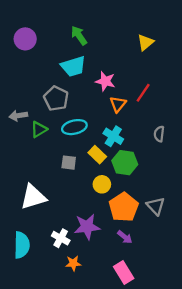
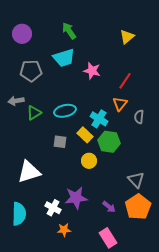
gray pentagon: (56, 98) -> (31, 71), moved, turned -30
orange triangle: (118, 104) -> (120, 104), moved
orange pentagon: (124, 207) -> (138, 207), moved

